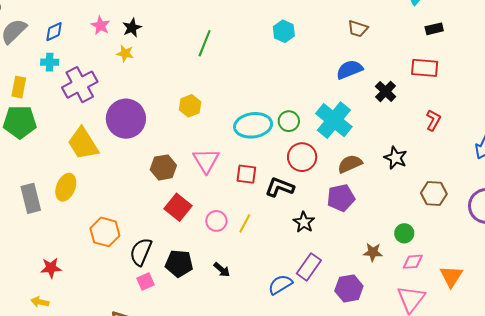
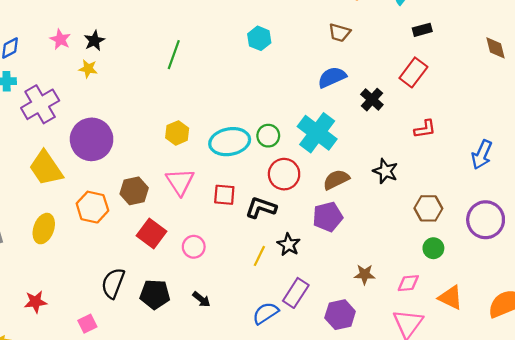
red rectangle: (425, 68) -> (413, 72), turned -56
yellow hexagon: (190, 106) -> (177, 133), moved
red L-shape: (433, 120) -> (425, 129), turned 55
yellow ellipse: (66, 187) -> (44, 229), moved
yellow line: (245, 223) -> (259, 256), moved
orange hexagon: (105, 232) -> (92, 207), moved
green circle: (404, 233) -> (433, 248), moved
red star: (51, 268) -> (35, 302), moved
orange triangle: (451, 276) -> (451, 297), turned -35
pink square: (146, 282) -> (87, 324), moved

